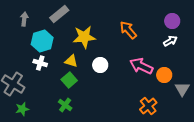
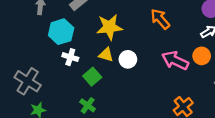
yellow triangle: (71, 61) -> (106, 55), moved
white cross: (40, 63) -> (70, 57), moved
orange circle: (164, 75) -> (202, 56), moved

